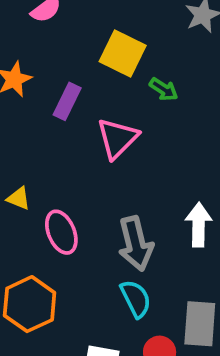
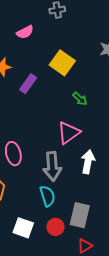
green arrow: (164, 89) -> (80, 99), moved
pink triangle: (117, 138) -> (69, 133), moved

